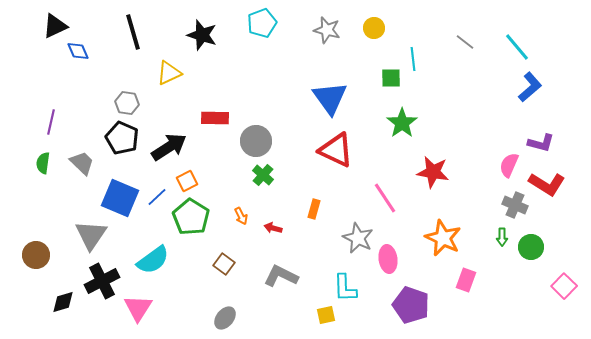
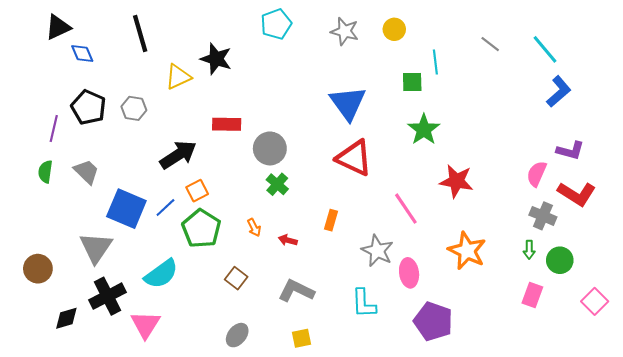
black star: (202, 35) -> (216, 59), moved
black pentagon: (122, 138) -> (89, 107), moved
pink rectangle: (466, 280) -> (532, 295), moved
yellow square: (326, 315) -> (301, 338), moved

